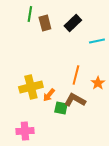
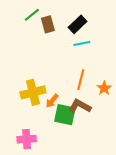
green line: (30, 14) -> (32, 15), turned 42
cyan line: (97, 41) -> (82, 43), moved
green square: (61, 108) -> (65, 115), size x1.5

